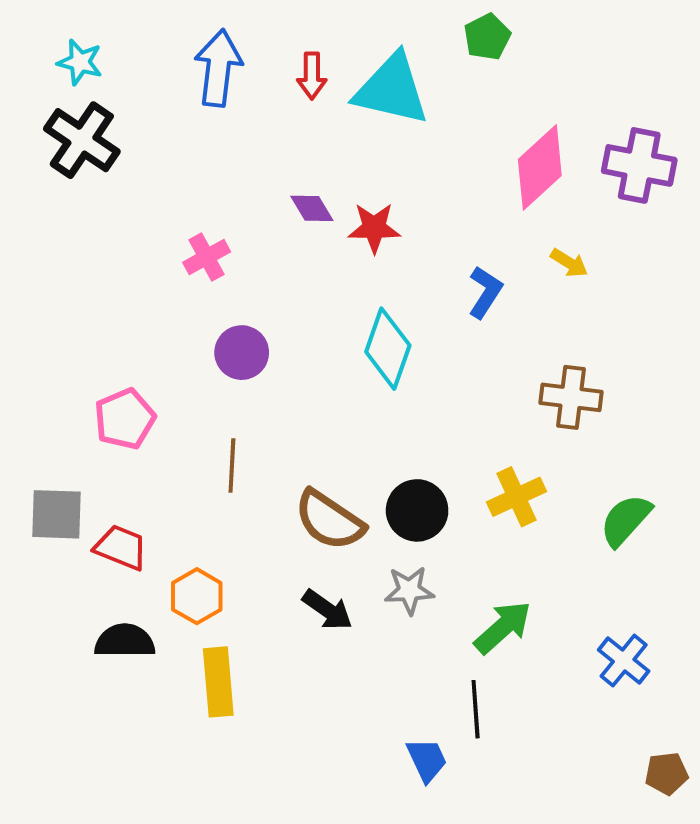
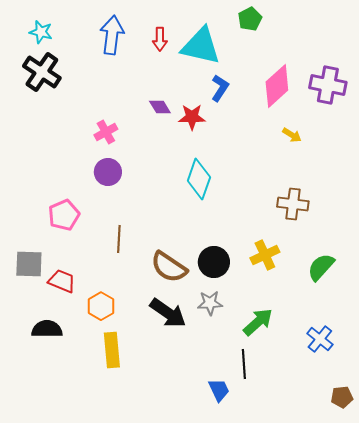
blue L-shape: (485, 292) -> (220, 88), moved
purple circle: (242, 353) -> (108, 172), moved
black arrow: (327, 610) -> (168, 313), size x1.4
black semicircle: (125, 641) -> (47, 329), moved

